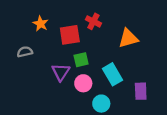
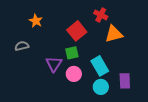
red cross: (93, 21) -> (101, 15), moved
red square: (70, 35) -> (77, 31), moved, turned -30
cyan circle: (101, 104) -> (101, 87), moved

